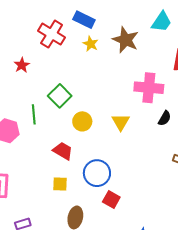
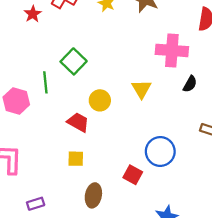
red star: (22, 65) -> (33, 14), moved
yellow circle: (82, 121) -> (100, 100), moved
blue circle: (97, 173) -> (160, 151), moved

